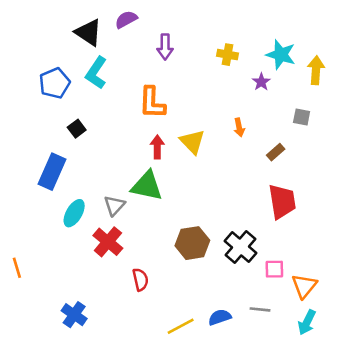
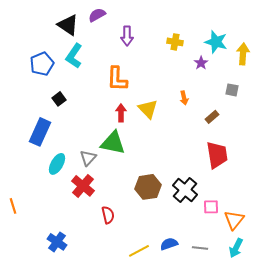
gray line: (260, 309) -> (200, 248), moved

